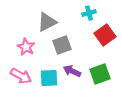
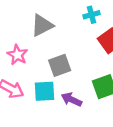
gray square: (62, 45) -> (60, 65), moved
purple arrow: (72, 71) -> (71, 99), moved

